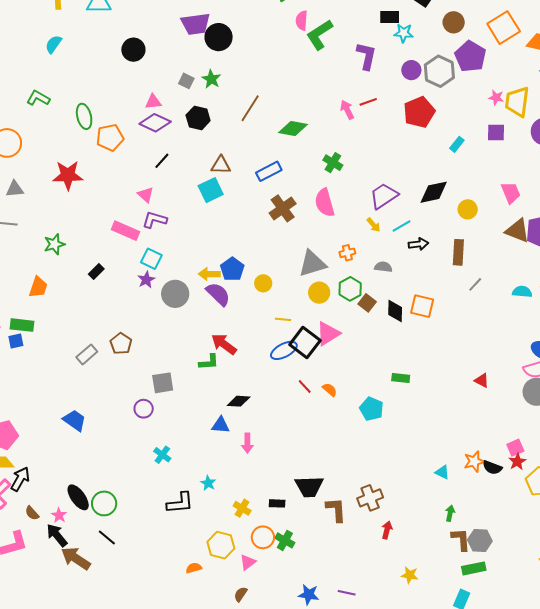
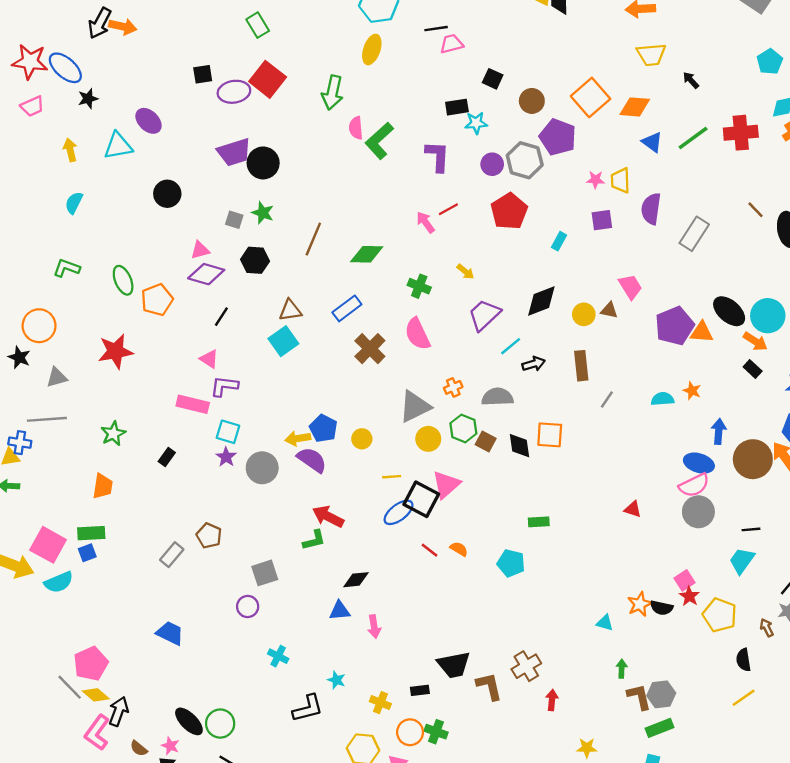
yellow trapezoid: (517, 102) -> (620, 180), size x0.7
yellow arrow: (374, 225) -> (465, 272), moved
brown triangle: (518, 231) -> (609, 310), moved, size x0.6
gray semicircle: (383, 267) -> (497, 397), size x1.5

